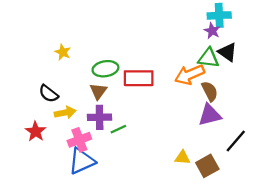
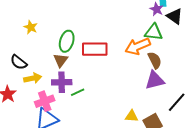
black triangle: (227, 52) -> (175, 16), moved
green ellipse: (105, 69) -> (67, 41), turned -65

